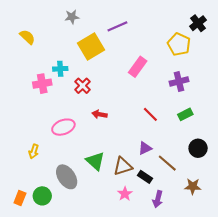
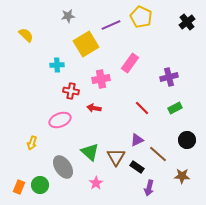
yellow pentagon: (179, 44) -> (141, 17), moved
pink cross: (42, 84) -> (101, 79), moved
red cross: (83, 86) -> (71, 91), moved, turned -35
brown triangle: (123, 166) -> (116, 157), turned -42
pink star: (125, 194) -> (96, 183), moved

